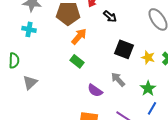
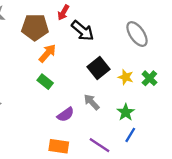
black arrow: (110, 16) -> (83, 31), size x1.5
black square: (124, 49) -> (98, 68), turned 30
purple semicircle: (95, 90) -> (66, 115), turned -70

